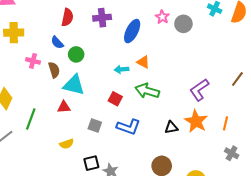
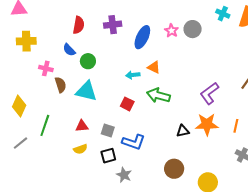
pink star: (162, 17) -> (171, 31), moved
brown semicircle: (54, 70) -> (61, 85), moved
red triangle: (64, 107) -> (82, 126), moved
orange star: (196, 121) -> (207, 124), turned -30
blue L-shape: (128, 127) -> (134, 142), moved
black square: (91, 163) -> (108, 156), moved

